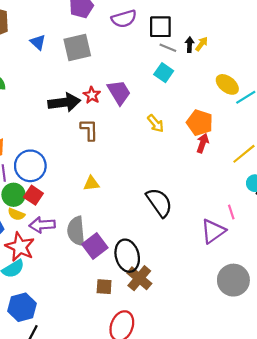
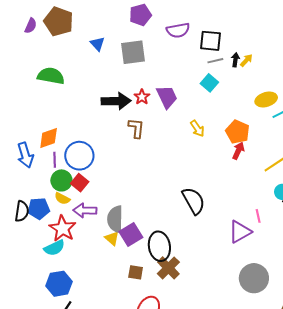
gray line: (168, 48) -> (215, 61), turned -42
yellow ellipse: (227, 84) -> (266, 99), turned -60
yellow triangle: (91, 184) -> (112, 238), moved, turned 42

